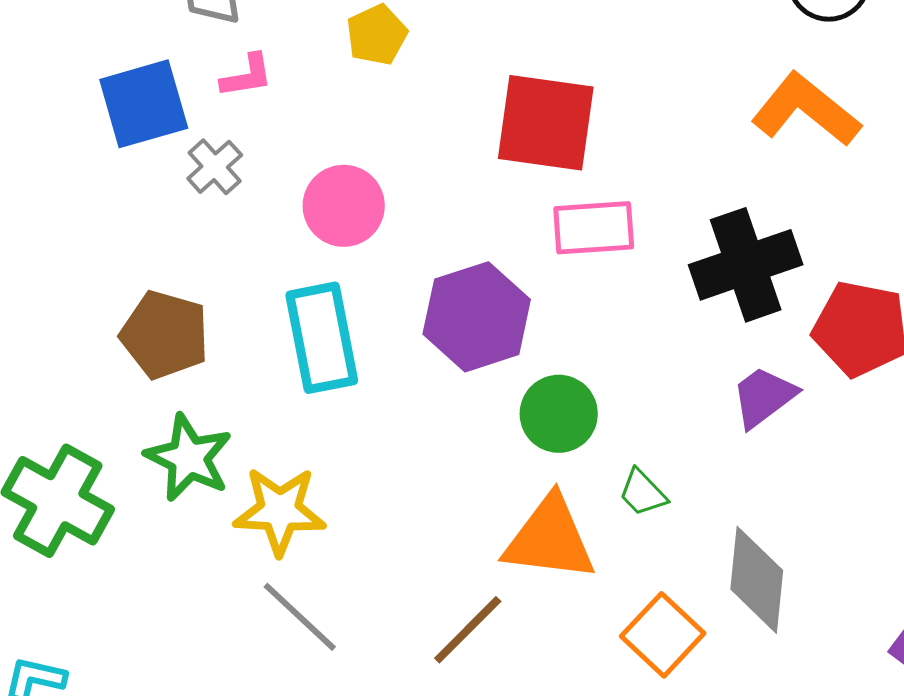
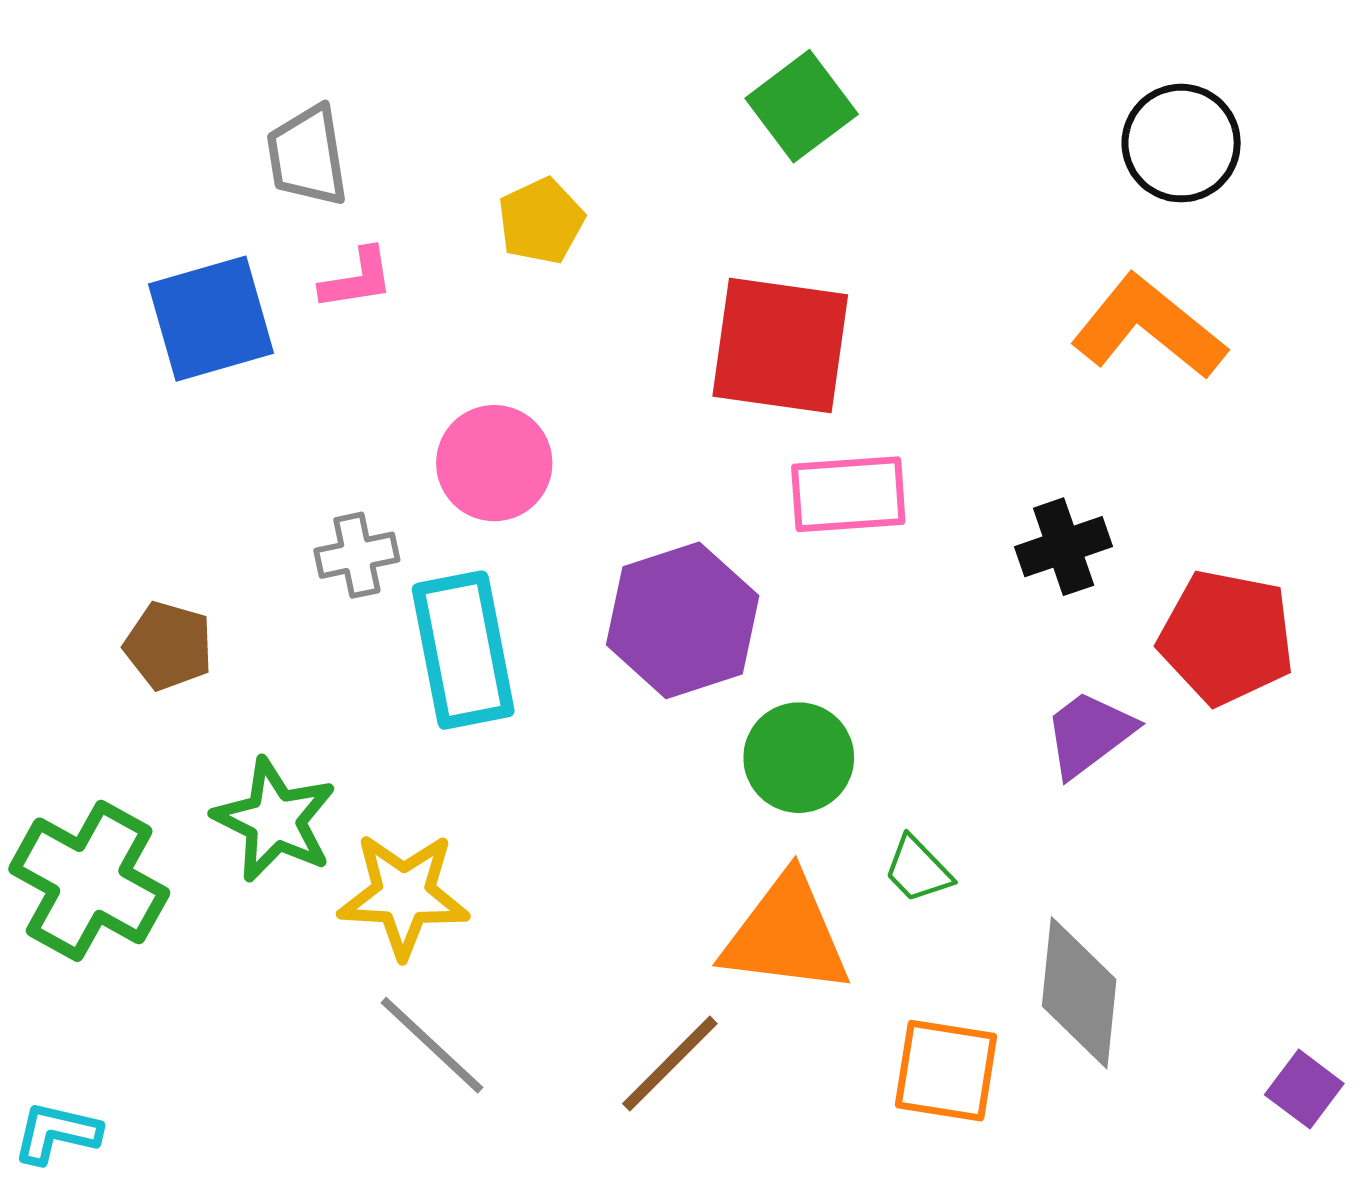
gray cross: (215, 167) -> (357, 555), moved, turned 30
black cross: (746, 265) -> (1064, 547), size x0.6
brown pentagon: (165, 335) -> (169, 646), moved, size x0.7
orange square: (663, 635) -> (946, 1071), turned -34

